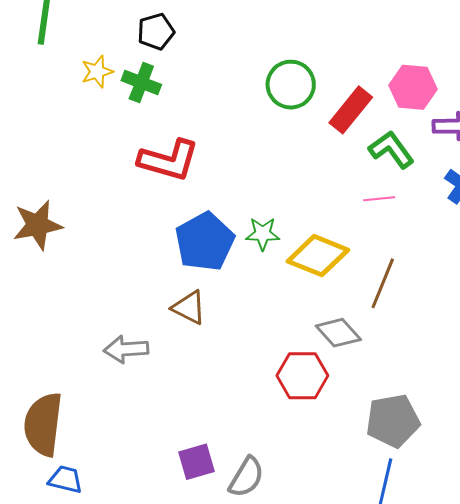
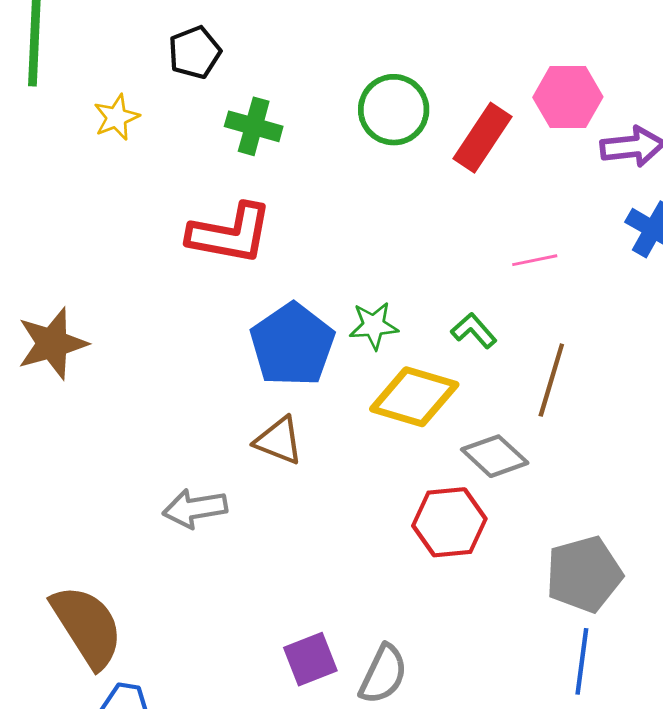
green cross: (141, 83) -> (254, 126), moved
green L-shape: (391, 150) -> (474, 331), moved, size x0.7
yellow diamond: (318, 256) -> (414, 397), moved
brown semicircle: (43, 424) -> (87, 626), turned 146

